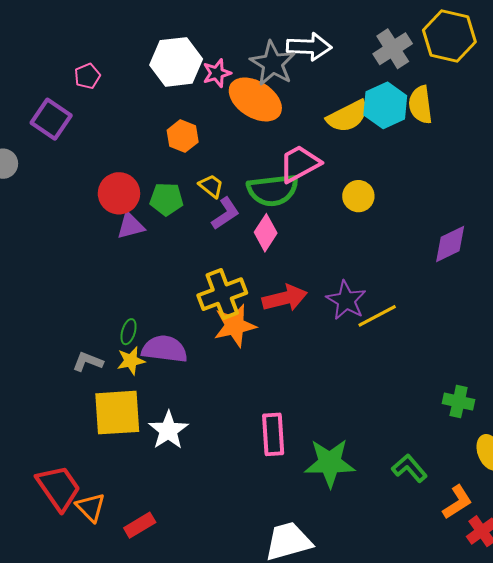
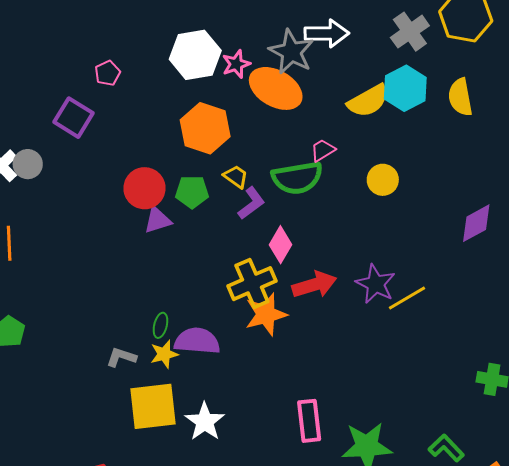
yellow semicircle: (420, 105) -> (460, 97), moved
orange hexagon: (183, 136) -> (205, 128), size x1.6
pink trapezoid: (300, 164) -> (323, 150), size x0.6
pink diamond: (266, 233) -> (280, 245), moved

